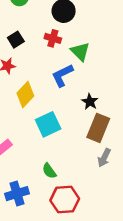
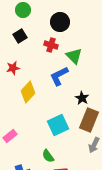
black square: (16, 40) -> (20, 36), moved
cyan square: (48, 124) -> (58, 125), moved

